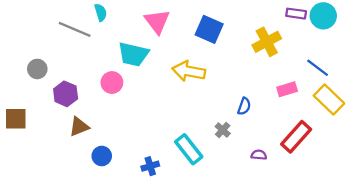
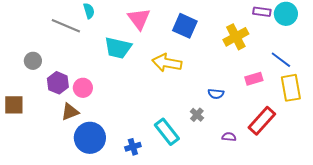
pink circle: (112, 83) -> (83, 88), moved
yellow rectangle: (329, 99) -> (291, 88), turned 36
blue semicircle: (244, 106) -> (216, 94), turned 77
blue circle: (102, 156) -> (90, 138), size x1.8

